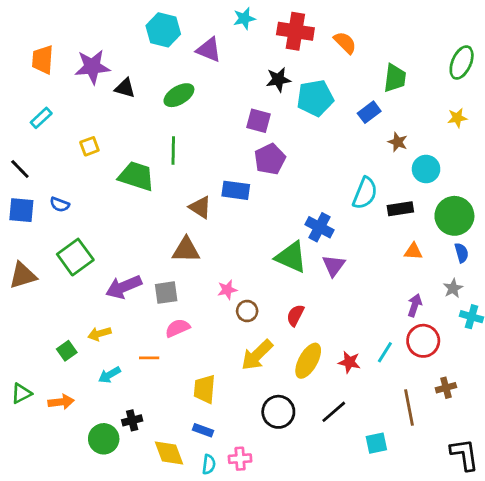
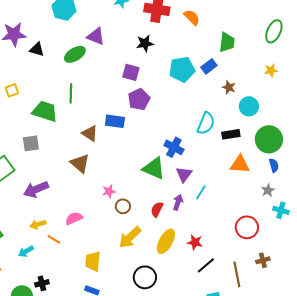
purple triangle: (209, 50) -> (96, 36), moved
cyan pentagon: (315, 98) -> (182, 69), moved
brown triangle: (186, 250) -> (80, 163), turned 40
orange triangle: (413, 251) -> (240, 164), size x1.5
gray square: (166, 293) -> (31, 143), moved
purple arrow: (415, 305) -> (178, 202), moved
yellow arrow: (99, 334) -> (38, 224), moved
cyan line: (385, 352) -> (201, 192), moved
orange line: (149, 358) -> (54, 239), turned 32
black line: (334, 412) -> (206, 265), moved

